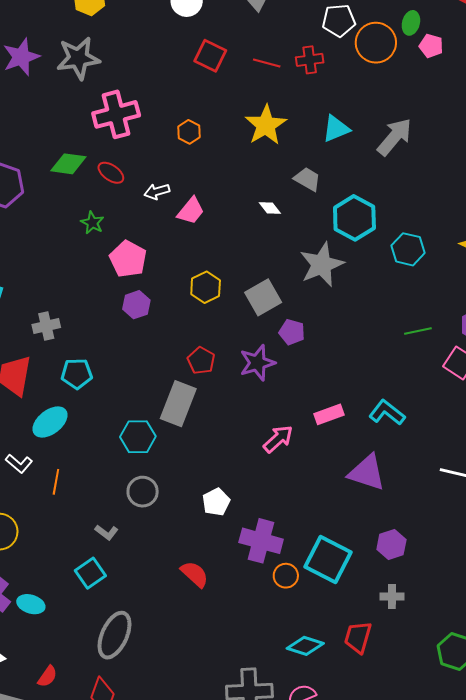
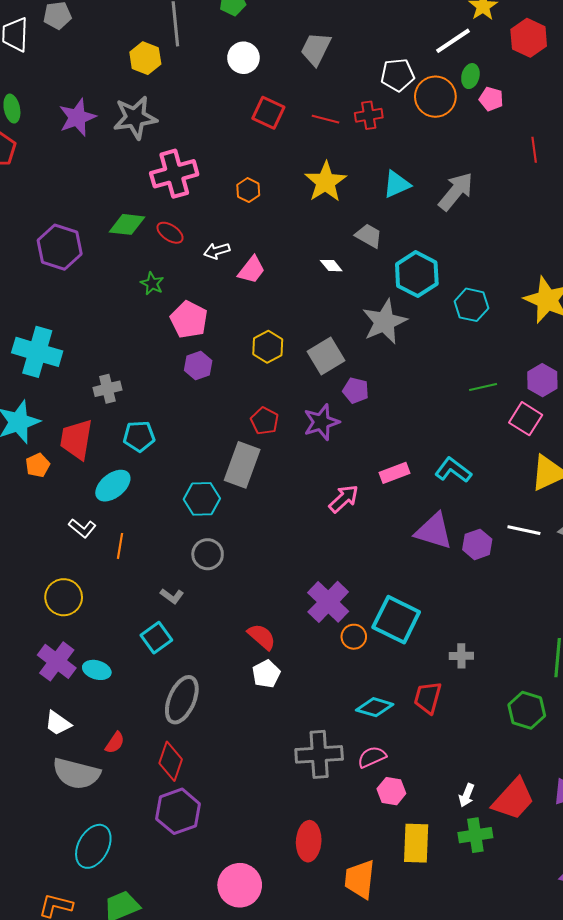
white pentagon: (216, 502) -> (266, 674), moved
purple cross: (261, 541) -> (328, 602), turned 30
purple hexagon: (391, 544) -> (477, 544), moved

